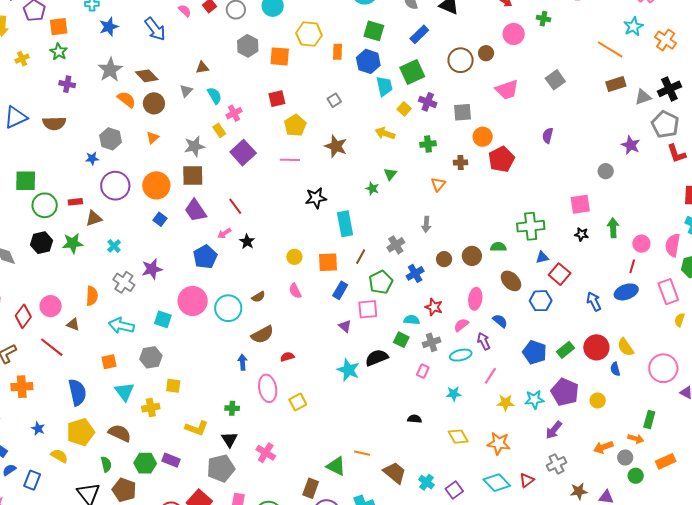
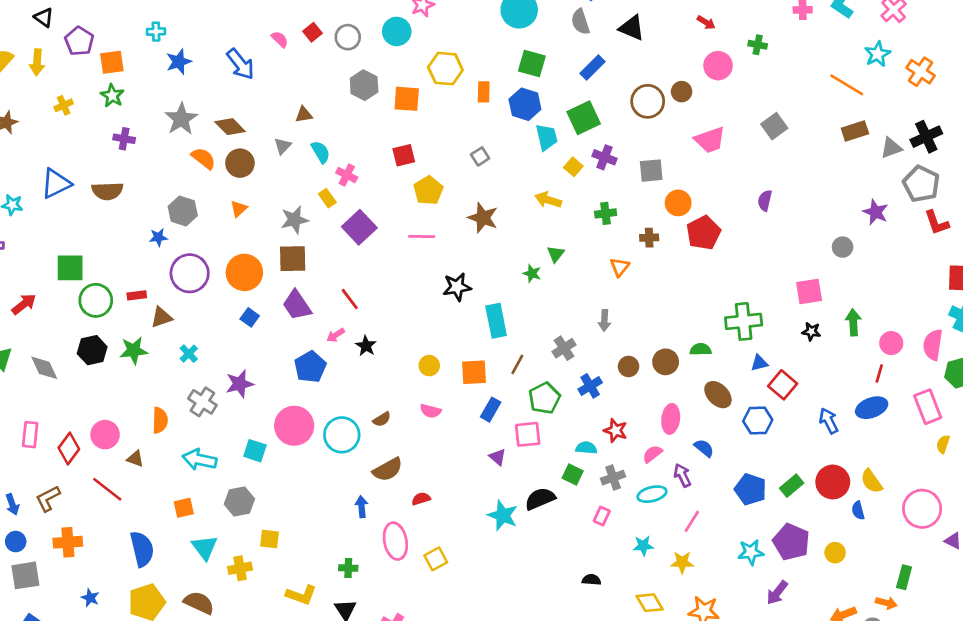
pink cross: (234, 113) -> (347, 175), turned -35
pink semicircle: (295, 291) -> (431, 411), turned -49
yellow star: (506, 403) -> (682, 562), moved

